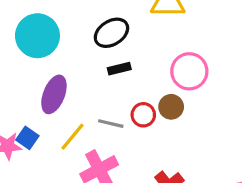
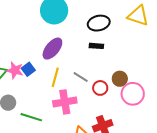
pink circle: (189, 71) -> (133, 94), moved
red circle: (143, 115) -> (100, 88), moved
yellow line: (73, 137) -> (55, 77), turned -42

